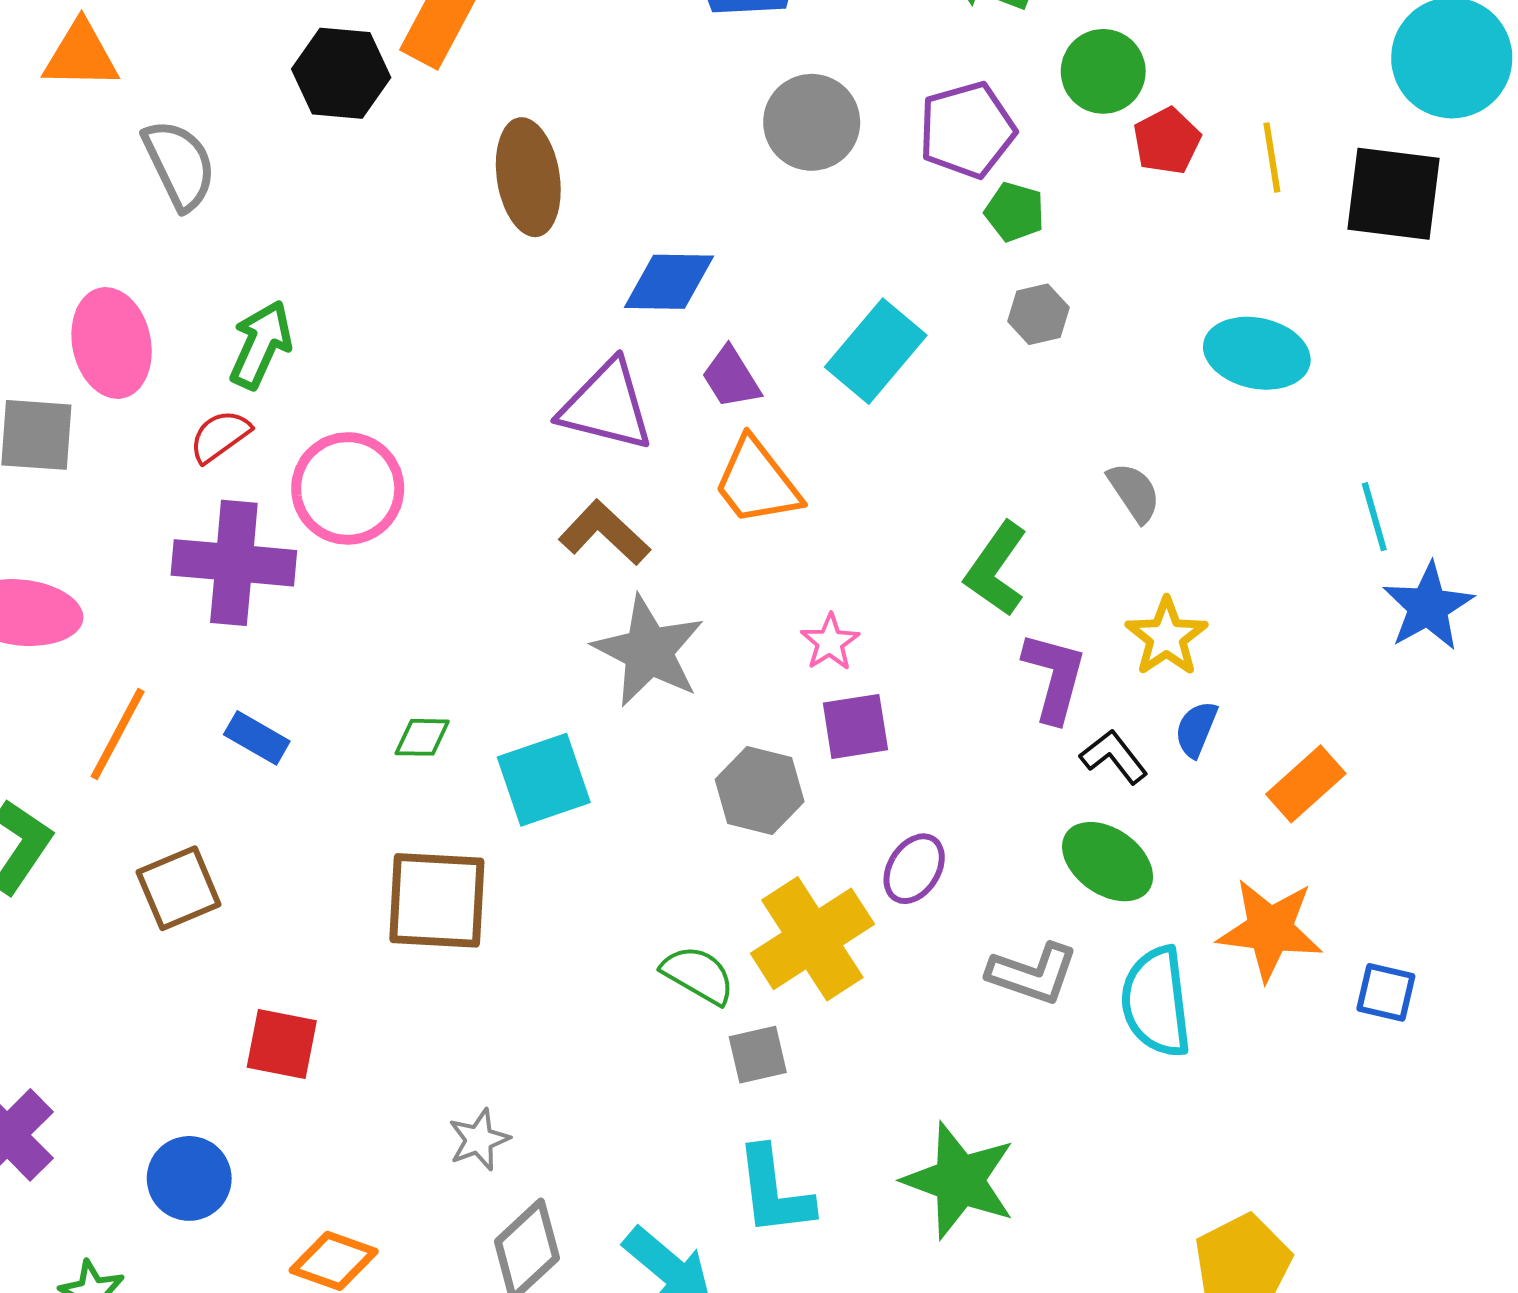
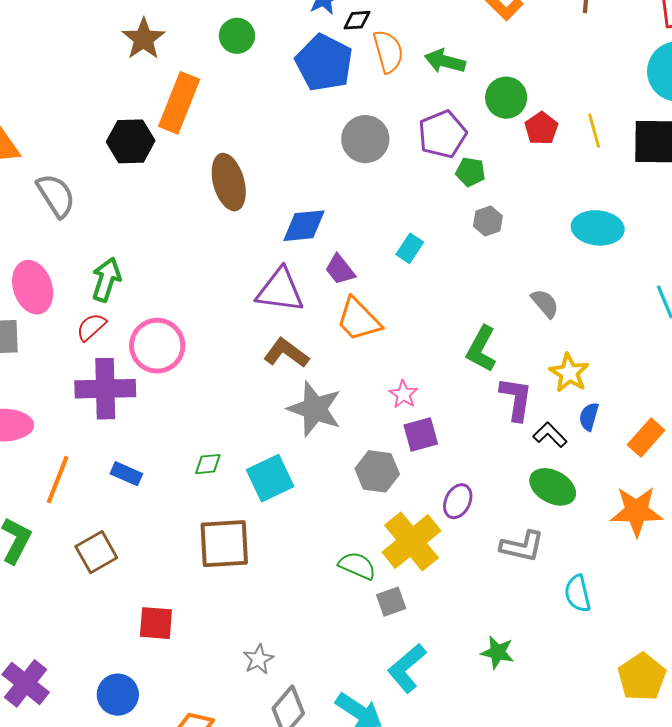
cyan rectangle: (876, 351) -> (410, 248), size x0.6
cyan semicircle: (1156, 1002) -> (578, 594), moved, size x0.7
green star: (959, 1180) -> (498, 652), size x0.6
cyan L-shape: (774, 1191) -> (407, 668), turned 63

